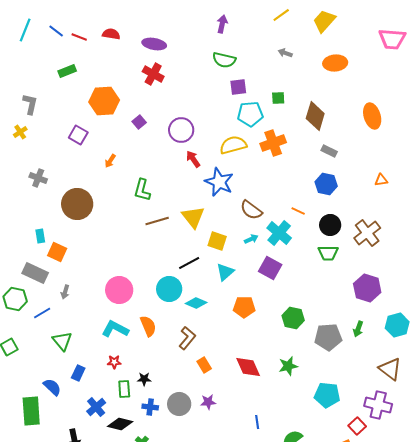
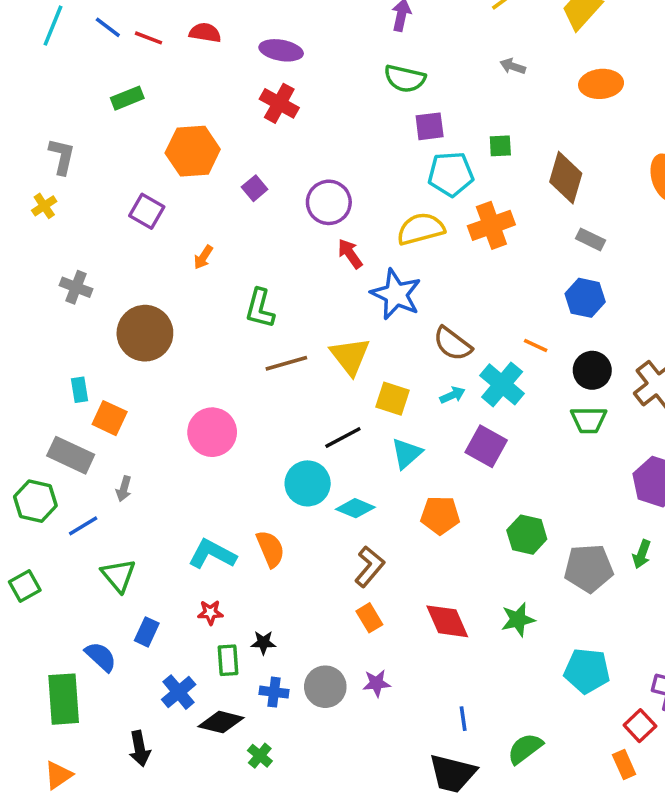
pink circle: (119, 290) -> (212, 432), moved
brown L-shape: (187, 338) -> (369, 567), moved

